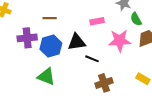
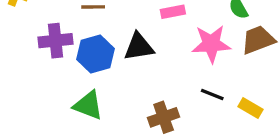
black line: (92, 59) -> (212, 94), moved
brown cross: (104, 83) -> (164, 117), moved

